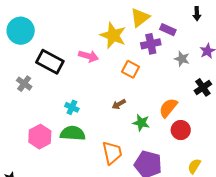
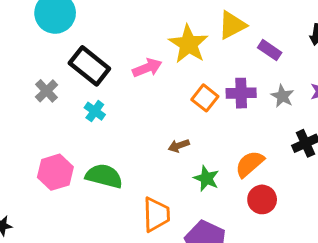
purple cross: (151, 44) -> (241, 93), moved
pink arrow: (88, 56) -> (147, 68), turned -48
cyan cross: (72, 107) -> (95, 111), moved

